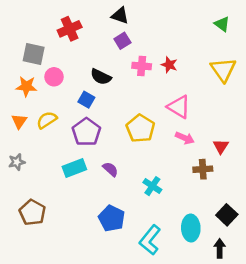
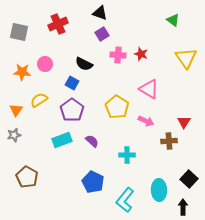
green triangle: (222, 24) -> (173, 20), moved
gray square: (34, 54) -> (19, 32), moved
orange triangle: (19, 121) -> (16, 110), moved
pink arrow: (185, 138) -> (146, 121), moved
cyan cross: (152, 186) -> (127, 155), turned -35

